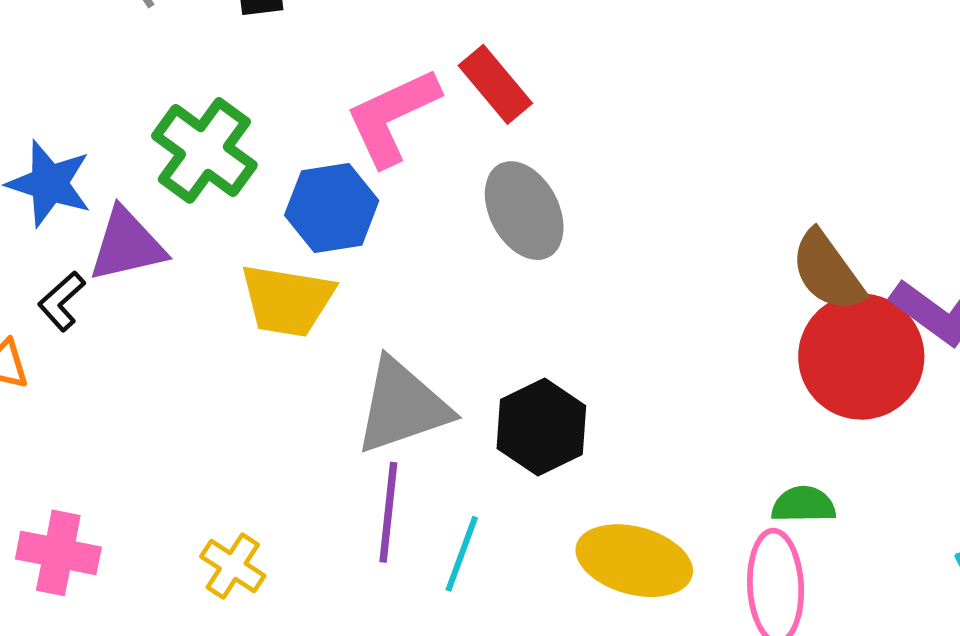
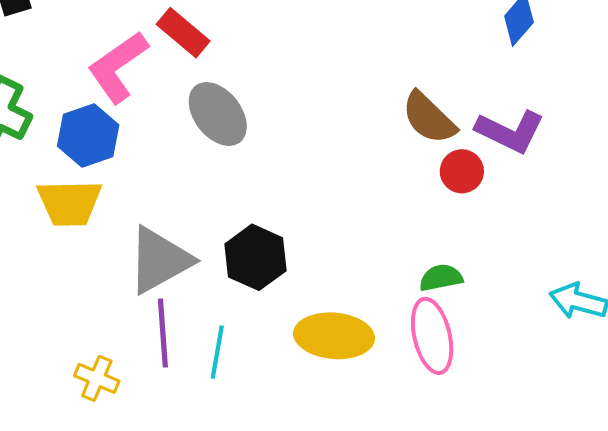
red circle: (861, 357) -> (462, 171), size x0.5
yellow cross: (233, 566) -> (97, 378), moved

